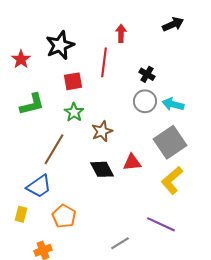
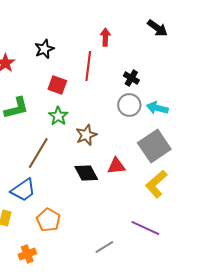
black arrow: (173, 24) -> (157, 28), turned 60
black star: (60, 45) -> (44, 49), size x0.7
red square: (73, 81) -> (57, 85), turned 30

